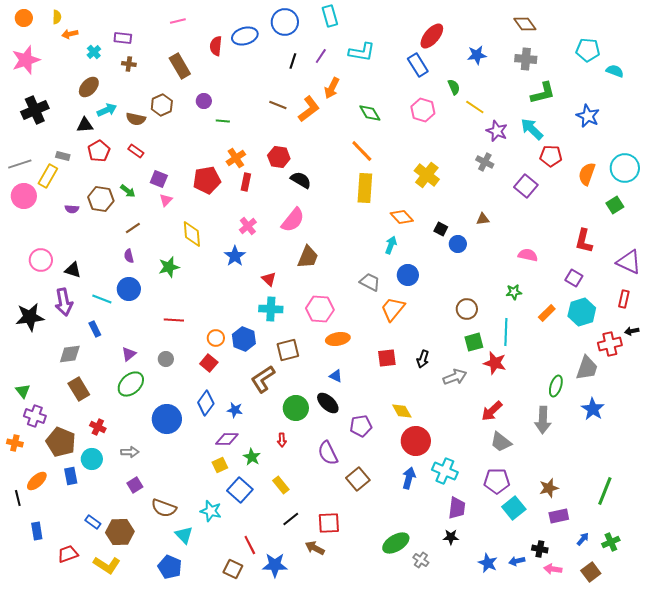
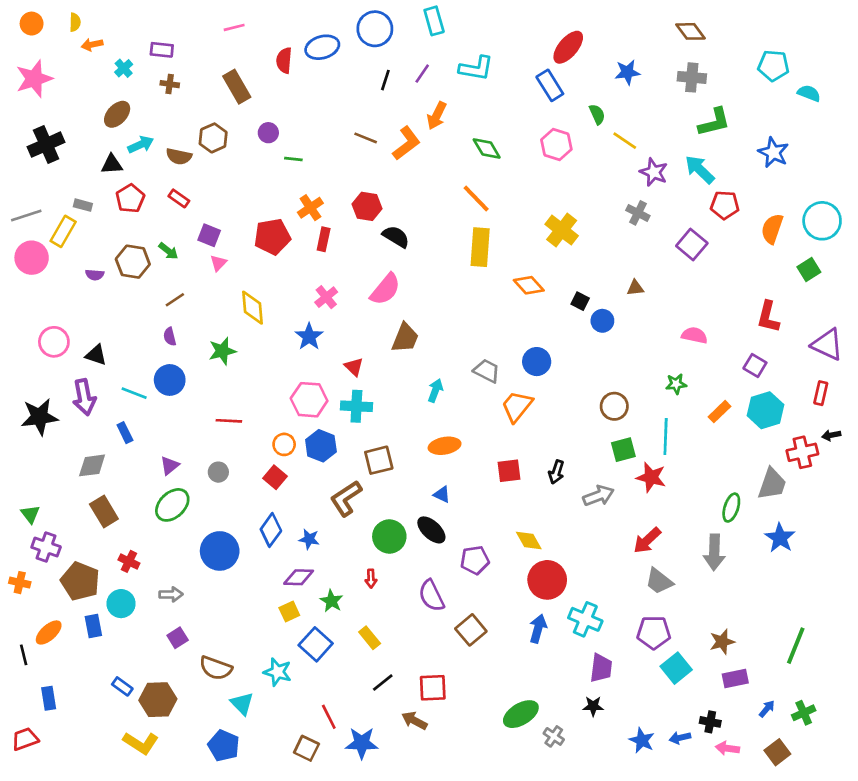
cyan arrow: (391, 245) -> (435, 390), moved
pink hexagon: (320, 309) -> (309, 400), moved
red trapezoid: (68, 554) -> (25, 739), moved

